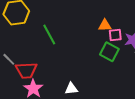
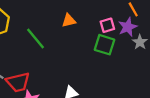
orange triangle: (105, 25) -> (69, 21), moved

